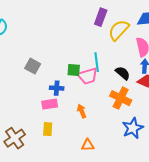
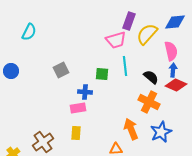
gray square: (33, 66) -> (61, 70), turned 35
pink trapezoid: (88, 76) -> (116, 40), moved
orange arrow: (82, 111) -> (131, 129), moved, size x1.5

